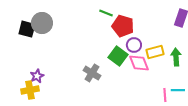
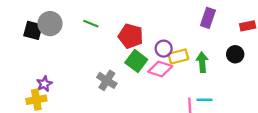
green line: (106, 13) -> (91, 24), moved
red pentagon: (123, 26) -> (131, 36), moved
purple circle: (134, 45) -> (164, 49), moved
pink diamond: (139, 63) -> (160, 69), turned -50

